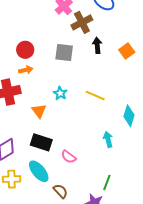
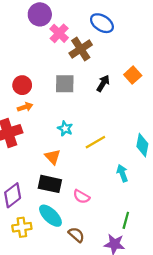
black arrow: (97, 45) -> (103, 83), moved, turned 42
yellow line: (95, 96) -> (95, 142), moved, turned -48
orange triangle: (39, 111) -> (53, 157), moved

